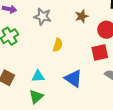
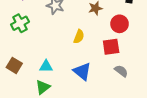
yellow semicircle: (58, 45) -> (79, 37), moved

